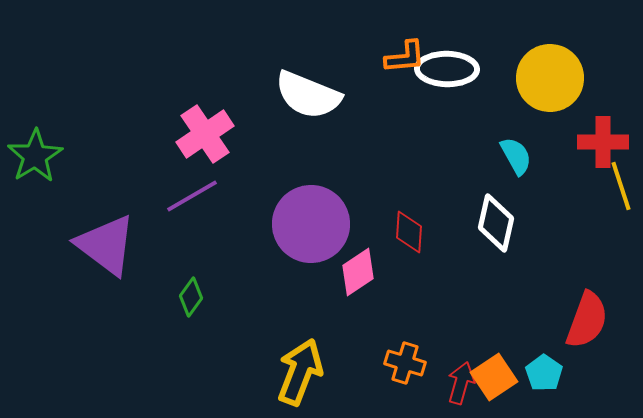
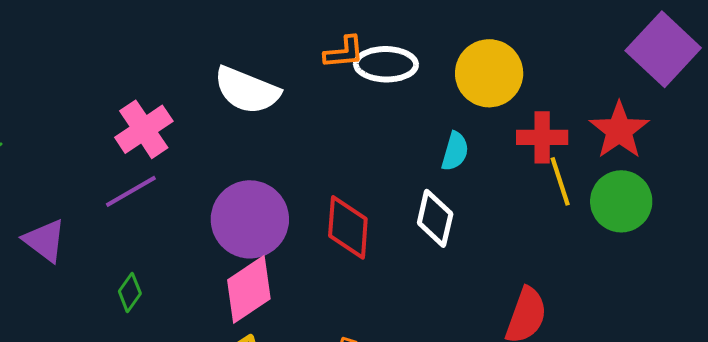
cyan semicircle: (516, 156) -> (455, 151), turned 45
red diamond: (409, 232) -> (348, 227), size x1.5
purple triangle: (106, 245) -> (45, 240), size x0.7
pink diamond: (358, 272) -> (249, 289), moved, size x1.4

